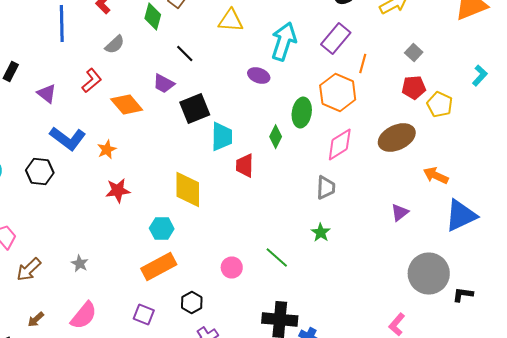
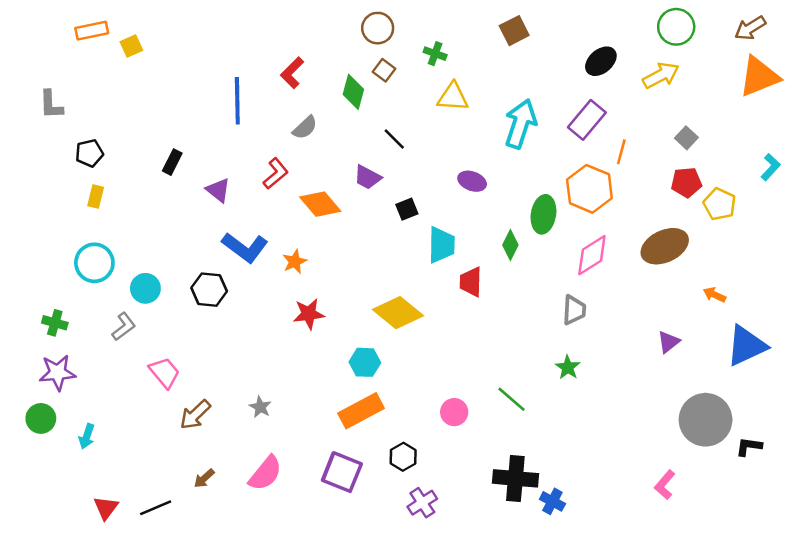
purple ellipse: (259, 76) -> (472, 181), moved
black square: (195, 108) -> (407, 209), size x0.6
orange arrow: (436, 176) -> (714, 295), size x0.7
yellow diamond: (188, 190) -> (398, 313), turned -51
purple square: (144, 314) -> (342, 472), size x1.5

